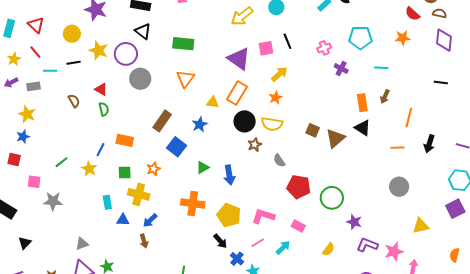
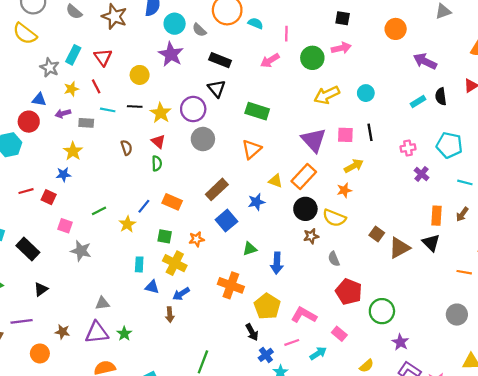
yellow star: (98, 50) -> (161, 113), moved

